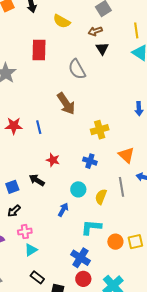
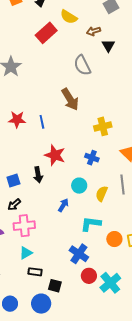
brown arrow: (95, 31) -> (94, 31), moved
red rectangle: (39, 50) -> (46, 33), moved, turned 45
red star: (53, 160) -> (55, 155), size x1.5
black arrow: (37, 180) -> (38, 175), turned -133
pink cross: (25, 232) -> (24, 226), size x1.5
cyan triangle: (31, 250) -> (26, 253), moved
black rectangle: (37, 277) -> (35, 272), turned -32
red circle: (83, 279) -> (89, 276), moved

